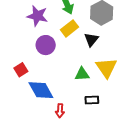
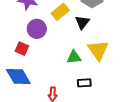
red square: (21, 70) -> (22, 49), moved, turned -32
blue diamond: (41, 90) -> (18, 76), moved

